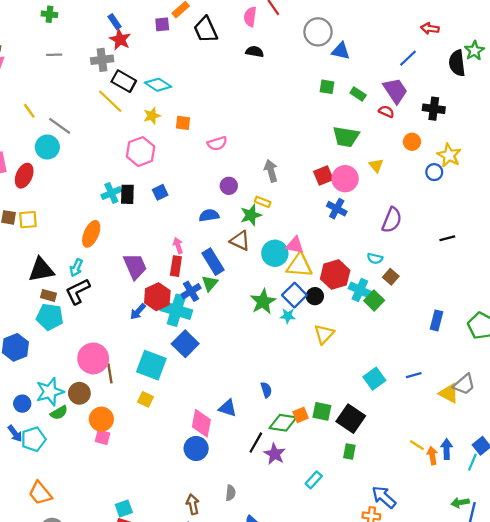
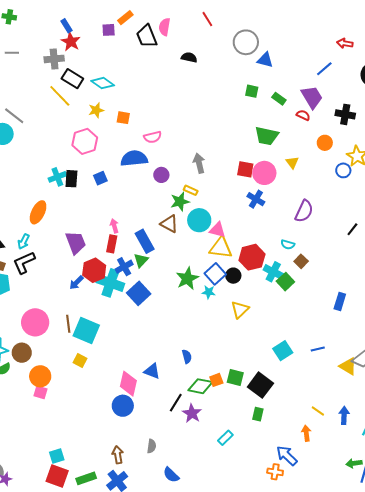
pink semicircle: (250, 17) -> (165, 27), moved
red square: (323, 175) -> (245, 169), turned 30
blue semicircle: (209, 215) -> (134, 158), moved, size x1.5
black line: (447, 238) -> (352, 229), turned -40
cyan circle: (275, 253) -> (199, 220), moved
blue square: (185, 344) -> (139, 293), moved
brown line: (110, 373) -> (68, 324), moved
orange arrow: (432, 456) -> (306, 433), moved

